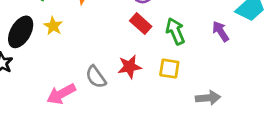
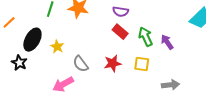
yellow star: (53, 26) -> (57, 47), moved
purple arrow: (221, 31) -> (167, 42), moved
gray semicircle: (96, 77) -> (81, 64), moved

